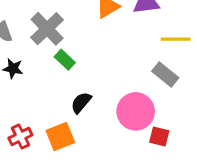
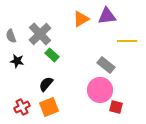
gray rectangle: (165, 74) -> (106, 65), moved
black semicircle: (81, 103) -> (46, 84), moved

